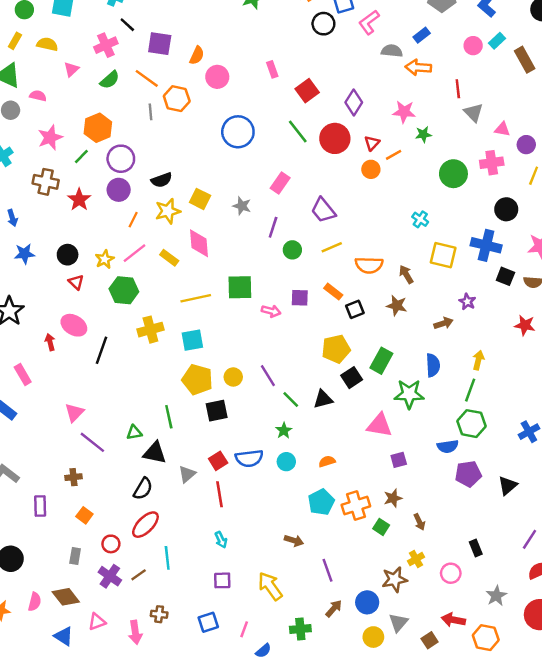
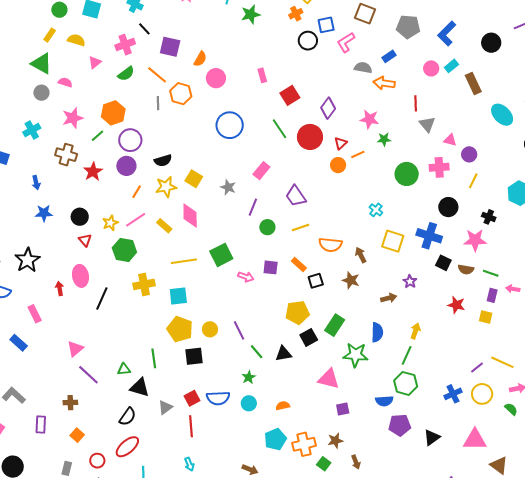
green square: (240, 287) -> (221, 255), turned -30
pink ellipse: (74, 325) -> (80, 276), turned 45

